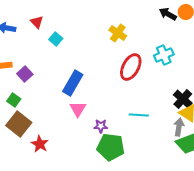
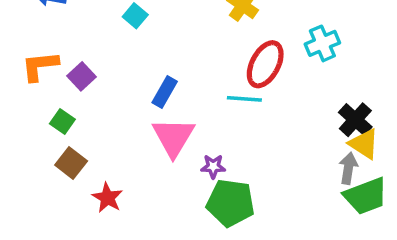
blue rectangle: (73, 83) -> (165, 92), size x0.7
pink triangle: (78, 109) -> (173, 137), size x1.5
cyan line: (139, 115) -> (244, 99), moved
brown square: (19, 124) -> (71, 163), size x0.7

